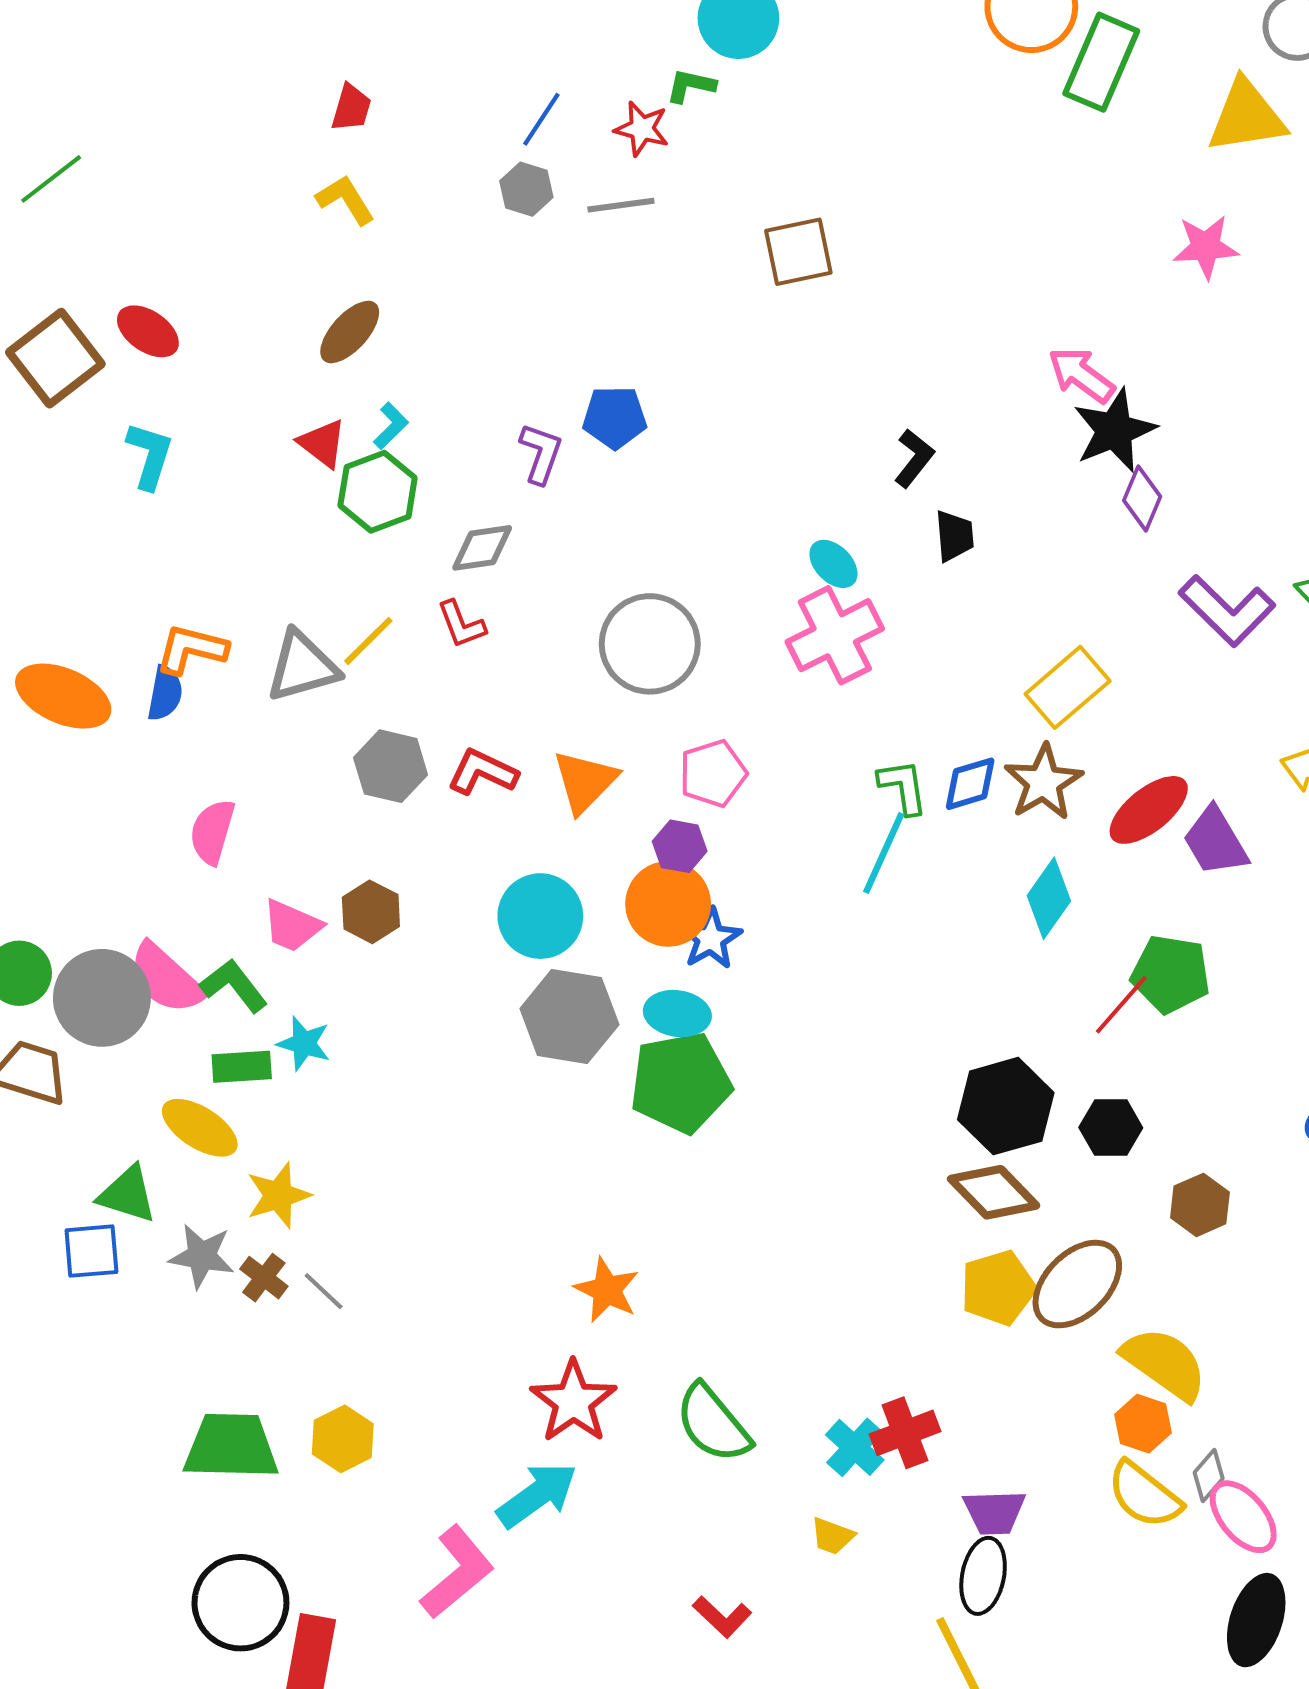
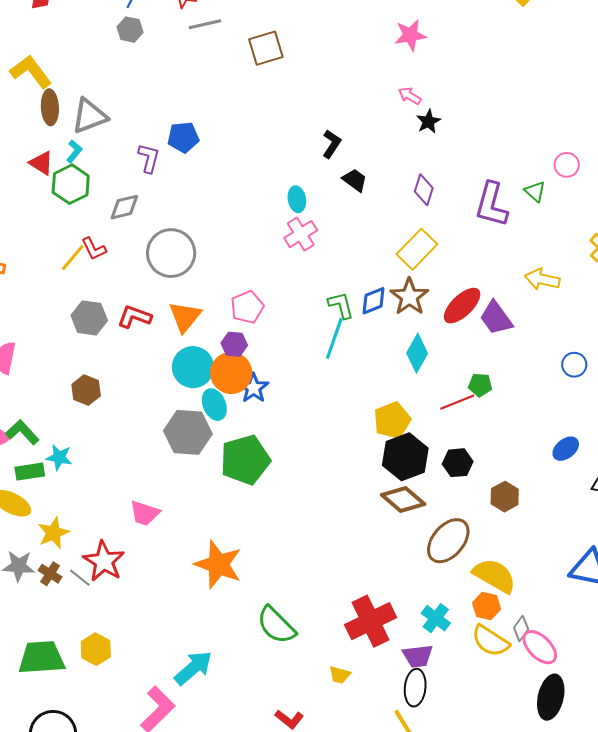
yellow L-shape: (346, 200) -> (31, 72), moved, size x1.4
gray line: (621, 205) -> (205, 24), moved
pink star: (1206, 247) -> (410, 35), moved
brown ellipse: (350, 332) -> (50, 107), turned -40
pink arrow: (1081, 375) -> (410, 96), size x0.7
black star: (1115, 430) -> (428, 121), size x0.6
purple diamond: (1142, 498) -> (424, 190), moved
black trapezoid: (954, 536) -> (355, 180), turned -44
cyan ellipse: (833, 564) -> (297, 199), turned 40
purple L-shape: (1227, 611) -> (491, 205), turned 66
red L-shape: (461, 624) -> (94, 249), moved
pink cross: (835, 635) -> (301, 234), size x0.7
gray circle: (650, 644) -> (171, 253), moved
gray triangle: (302, 666) -> (89, 116), moved
cyan circle: (540, 916) -> (193, 367), moved
pink trapezoid: (292, 926) -> (145, 513), moved
green pentagon: (1171, 974) -> (480, 385), size x0.6
red line: (1121, 1005) -> (457, 402), turned 32
cyan ellipse: (677, 1014) -> (214, 405), moved, turned 64
yellow pentagon: (998, 1288) -> (392, 420), moved
orange star: (607, 1290) -> (218, 565), size x1.5
red star: (573, 1402) -> (104, 561), moved
red cross: (905, 1433) -> (371, 621), size x1.5
cyan cross: (855, 1447) -> (436, 618), moved

